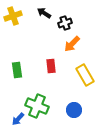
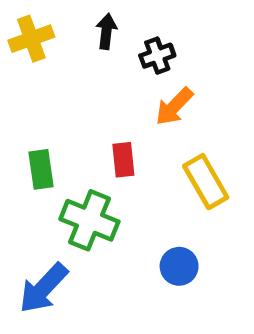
black arrow: (44, 13) -> (106, 31), turned 64
green cross: (37, 106) -> (89, 220), moved
blue arrow: (18, 119) -> (43, 288), size x1.6

